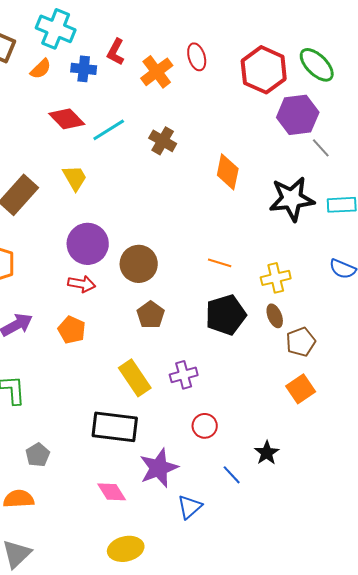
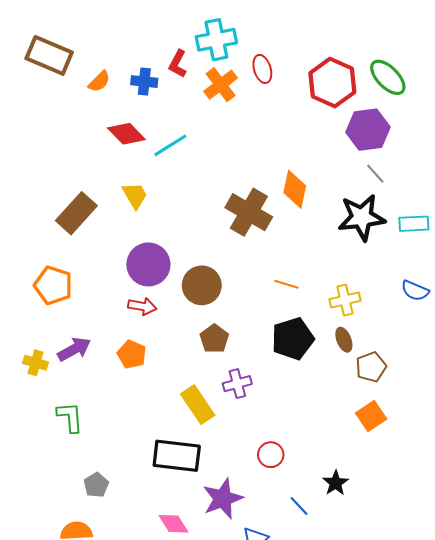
cyan cross: (56, 29) -> (216, 40), moved, turned -33
brown cross: (163, 141) -> (249, 212), moved, size x1.6
gray line: (321, 148) -> (375, 174), moved
purple cross: (184, 375) -> (237, 384), moved

